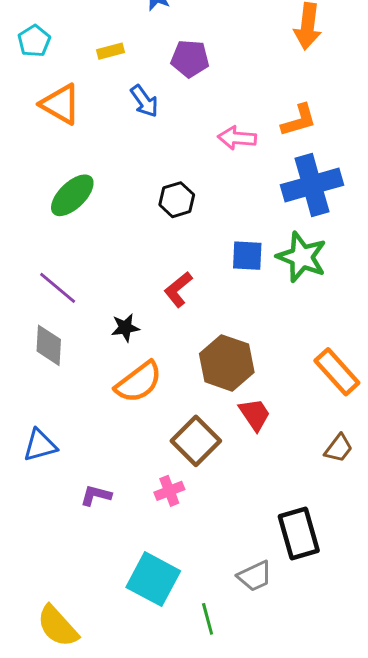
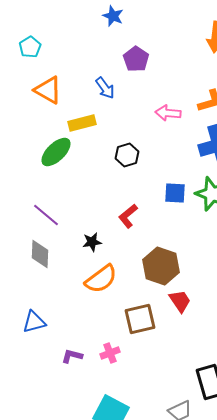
yellow rectangle: (111, 51) -> (82, 123), moved, size x1.5
purple pentagon: (190, 59) -> (136, 59), turned 30
brown square: (196, 441) -> (140, 319), turned 32
pink cross: (169, 491) -> (110, 353), moved

